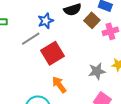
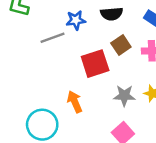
brown square: (92, 20) -> (121, 45), moved
red square: (53, 53) -> (95, 64), moved

